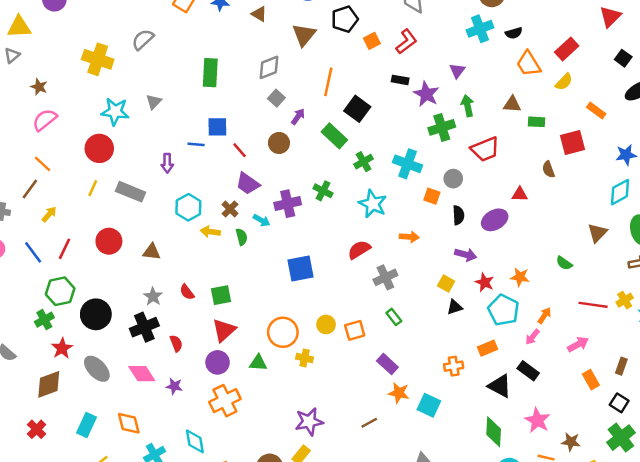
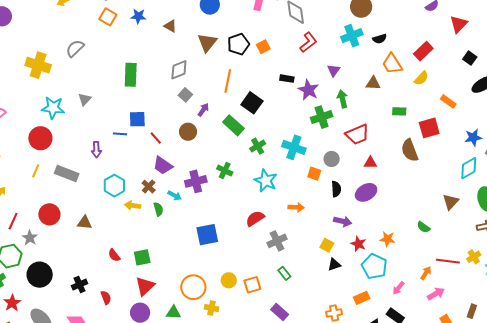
black pentagon: (345, 19) -> (238, 44), moved
red L-shape: (406, 42) -> (308, 42), moved
brown triangle: (512, 104) -> (373, 83), moved
brown semicircle: (548, 169) -> (410, 150), size x1.6
red triangle: (520, 194) -> (370, 163), moved
gray star: (153, 296) -> (30, 238), moved
orange arrow: (545, 315) -> (426, 273), moved
black cross: (144, 327) -> (80, 285), size x0.7

